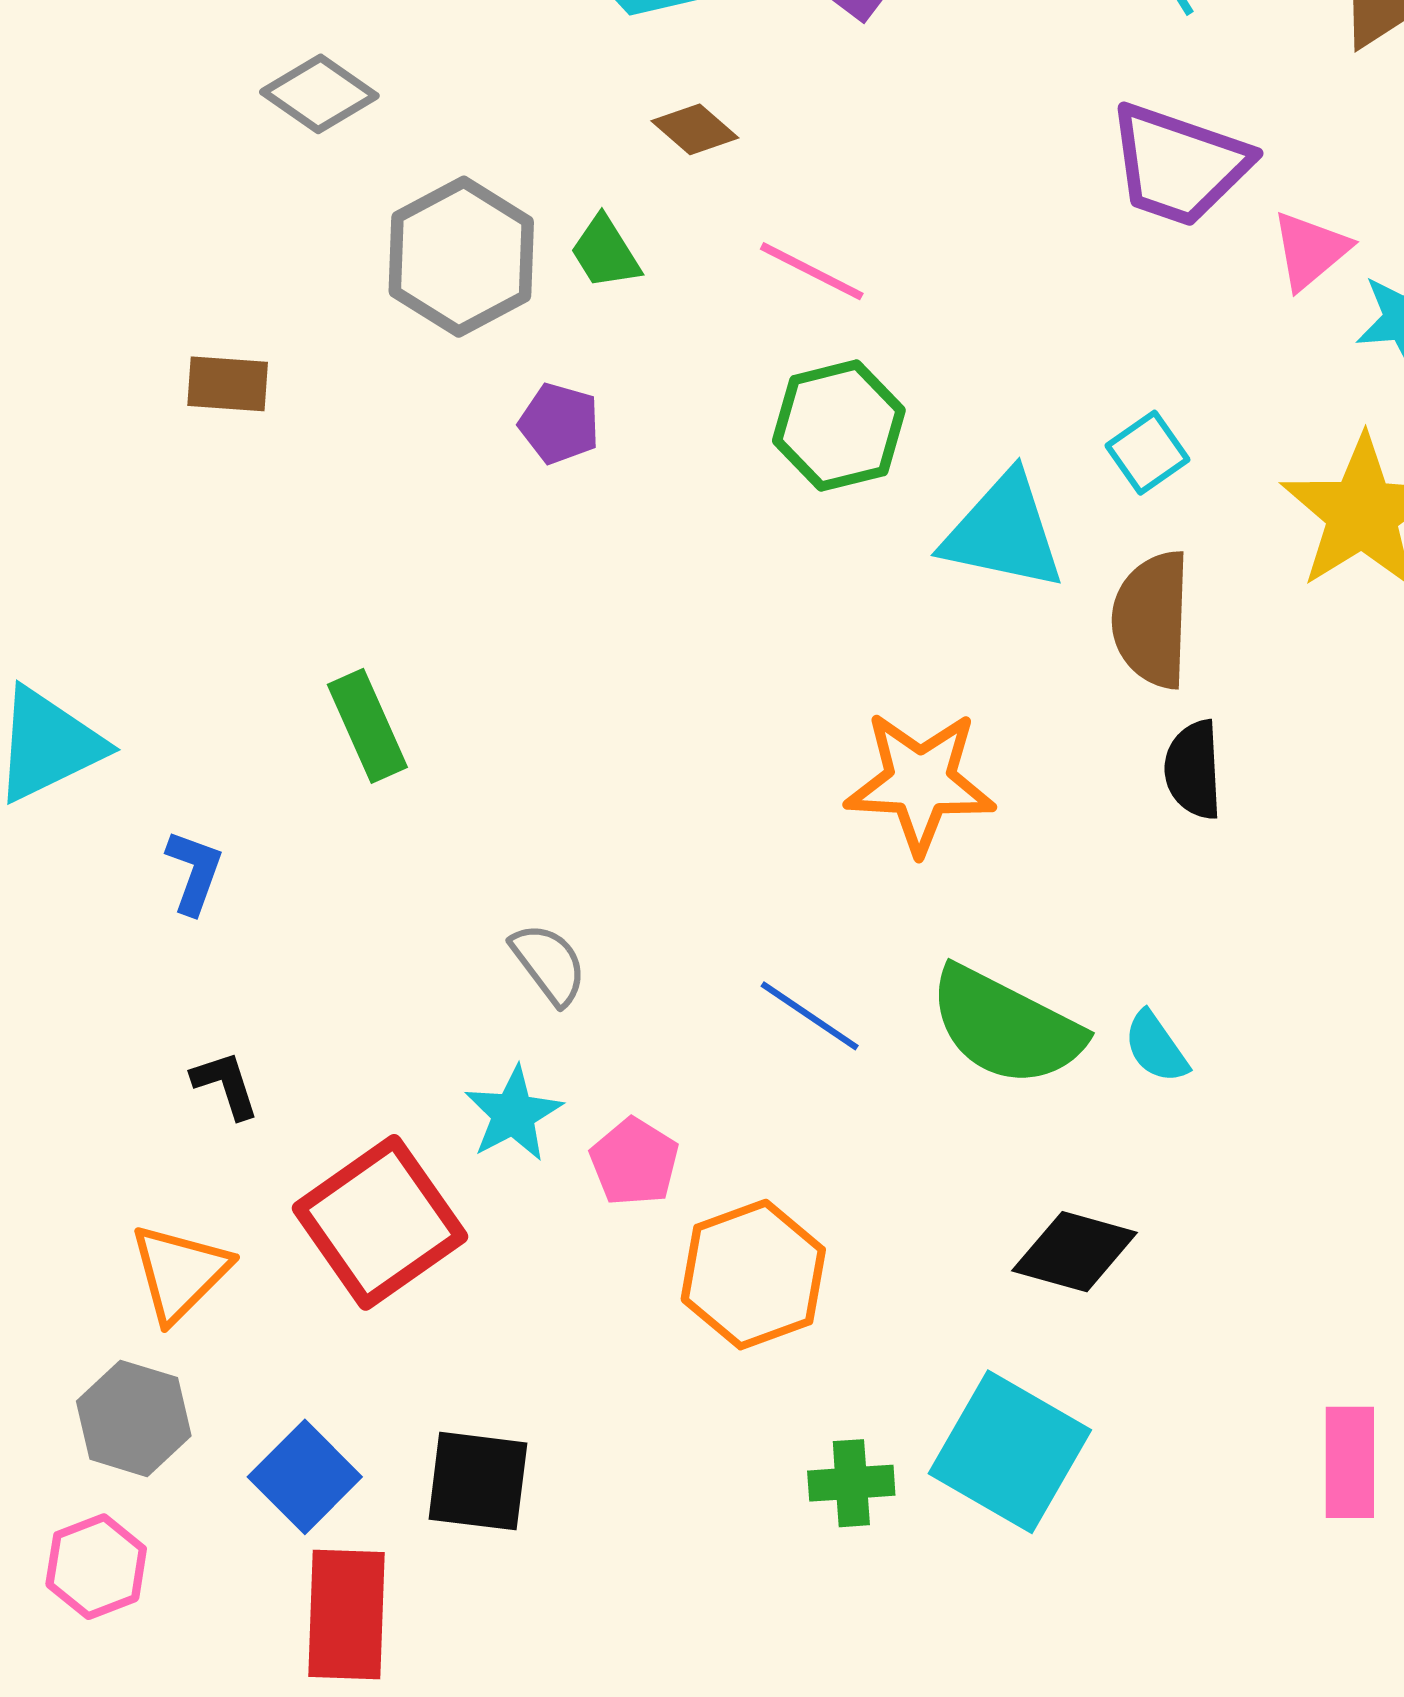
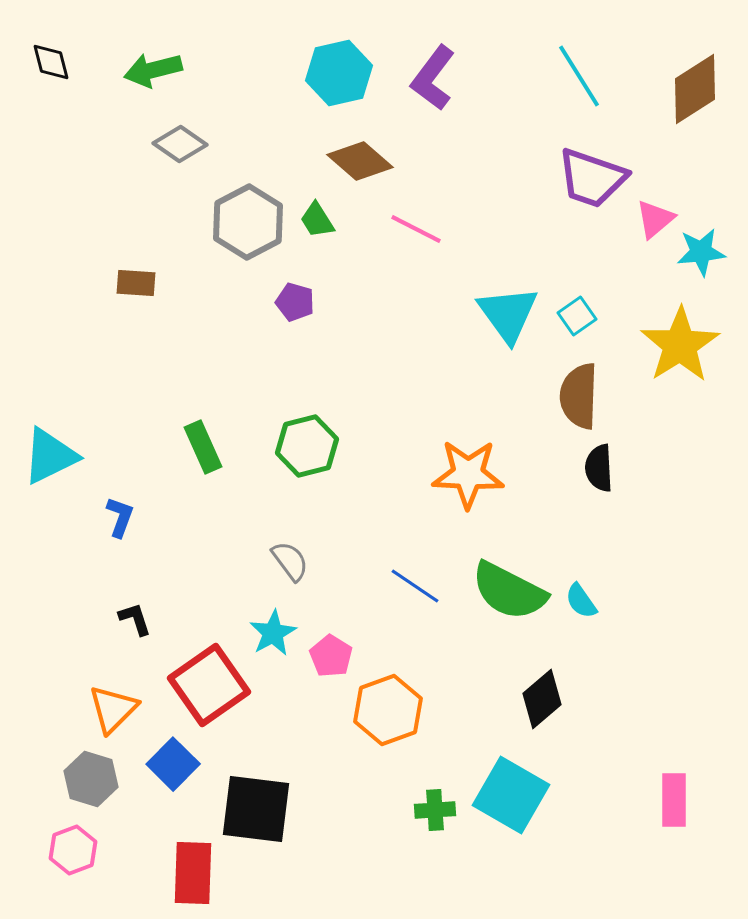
brown diamond: (695, 129) -> (360, 161), size x1.6
green hexagon: (839, 426) -> (307, 446), moved
cyan triangle: (1004, 532) -> (508, 314), moved, turned 42
black diamond: (1075, 1252) -> (542, 699), turned -56
blue square: (305, 1477) -> (173, 764), moved
black square: (478, 1481) -> (256, 809), size x1.4

